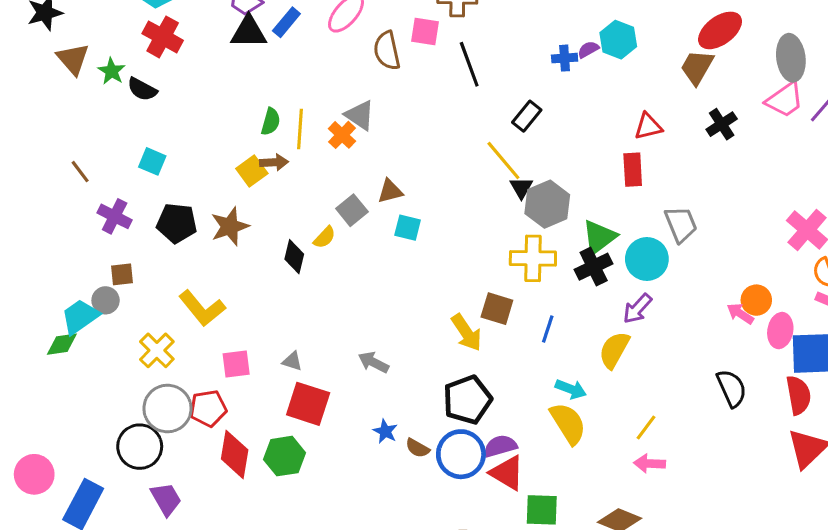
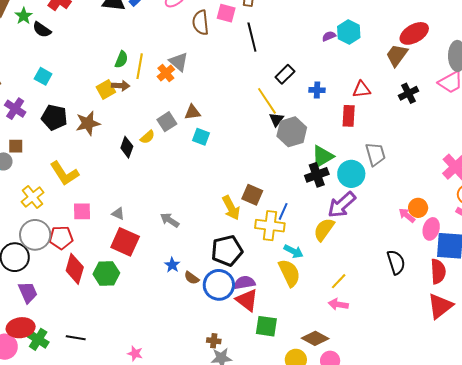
blue cross: (565, 58) -> (317, 90), moved
yellow cross: (533, 258) -> (270, 226), moved
purple arrow: (637, 309) -> (342, 205), size x1.4

